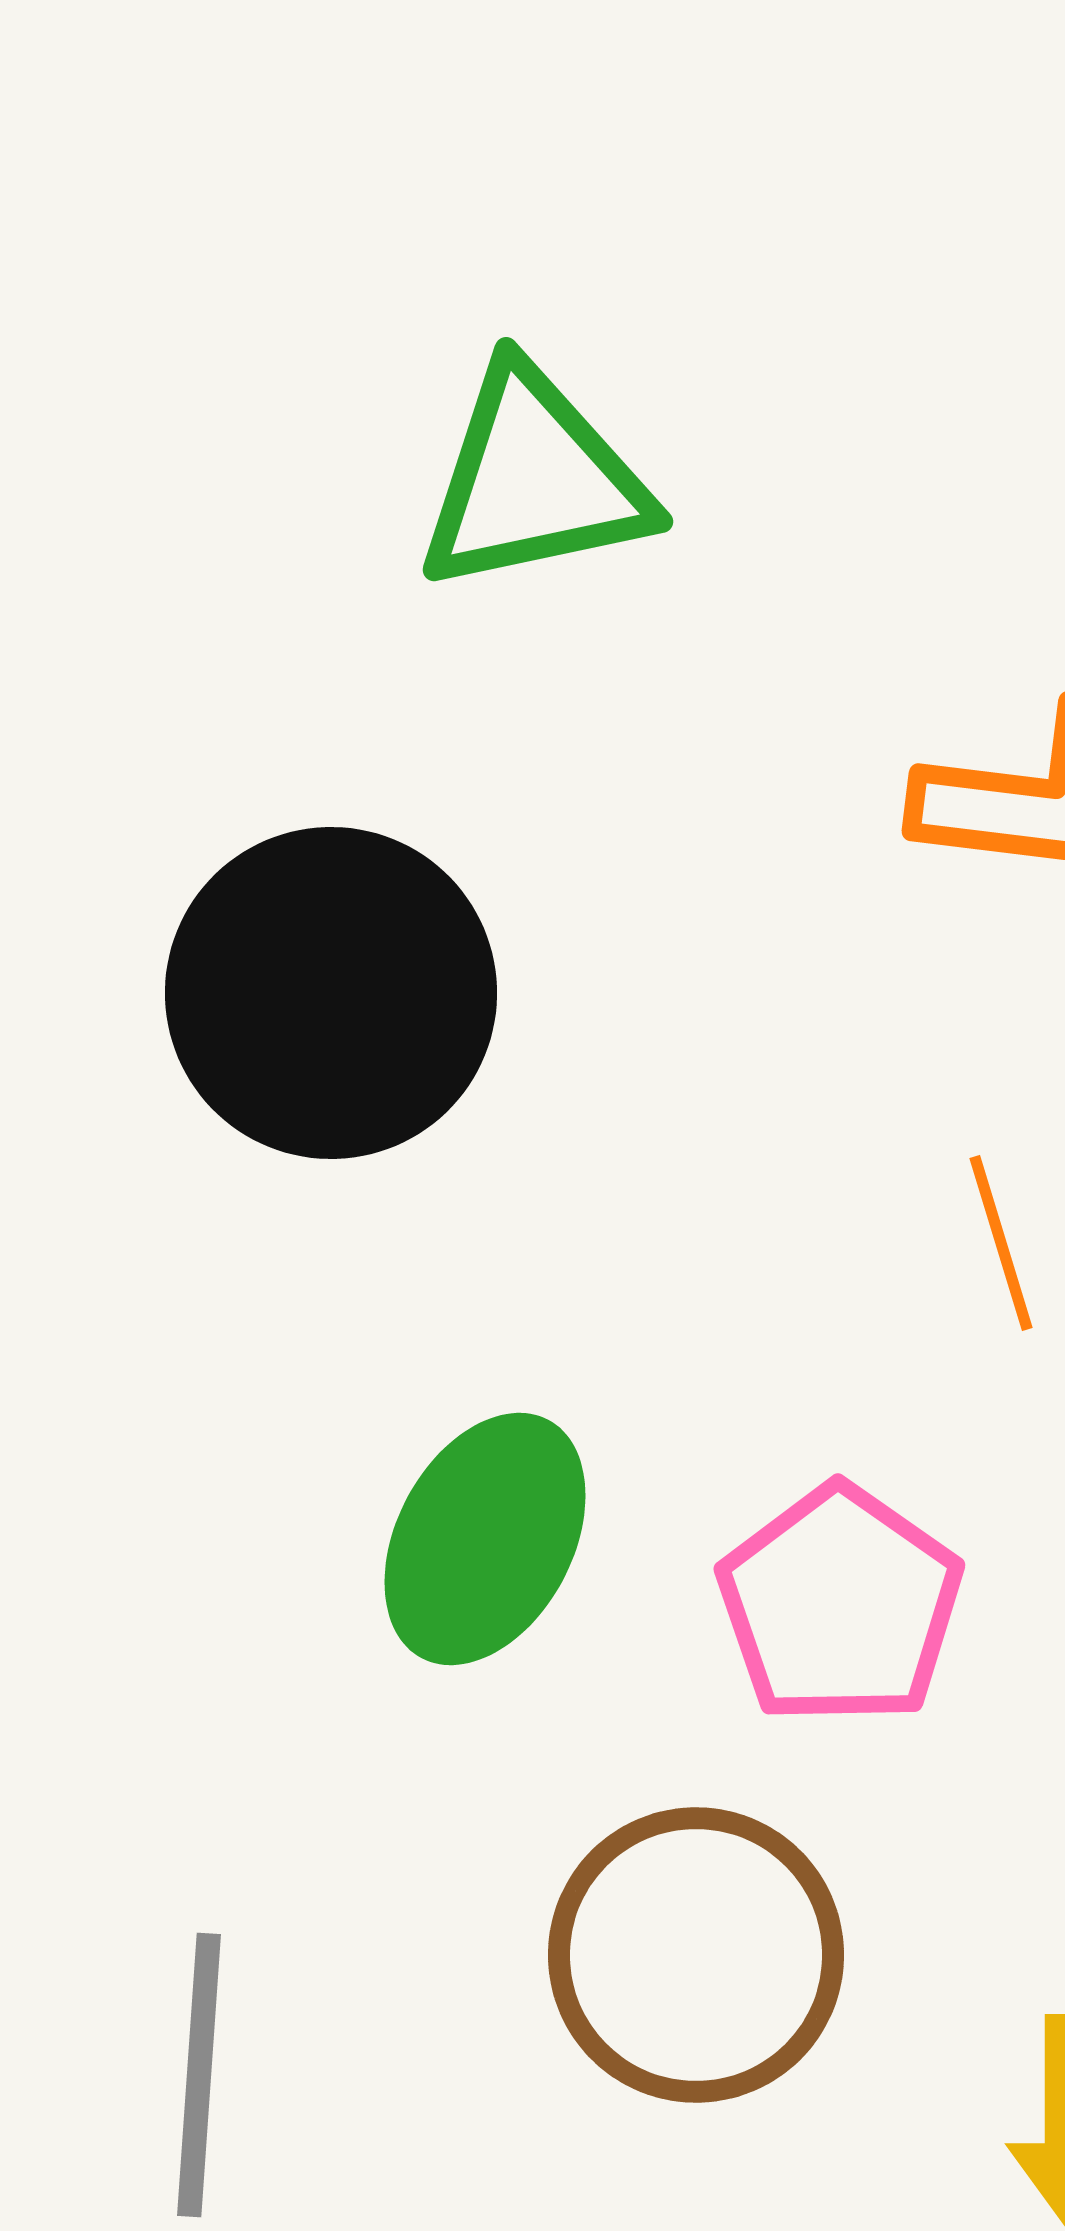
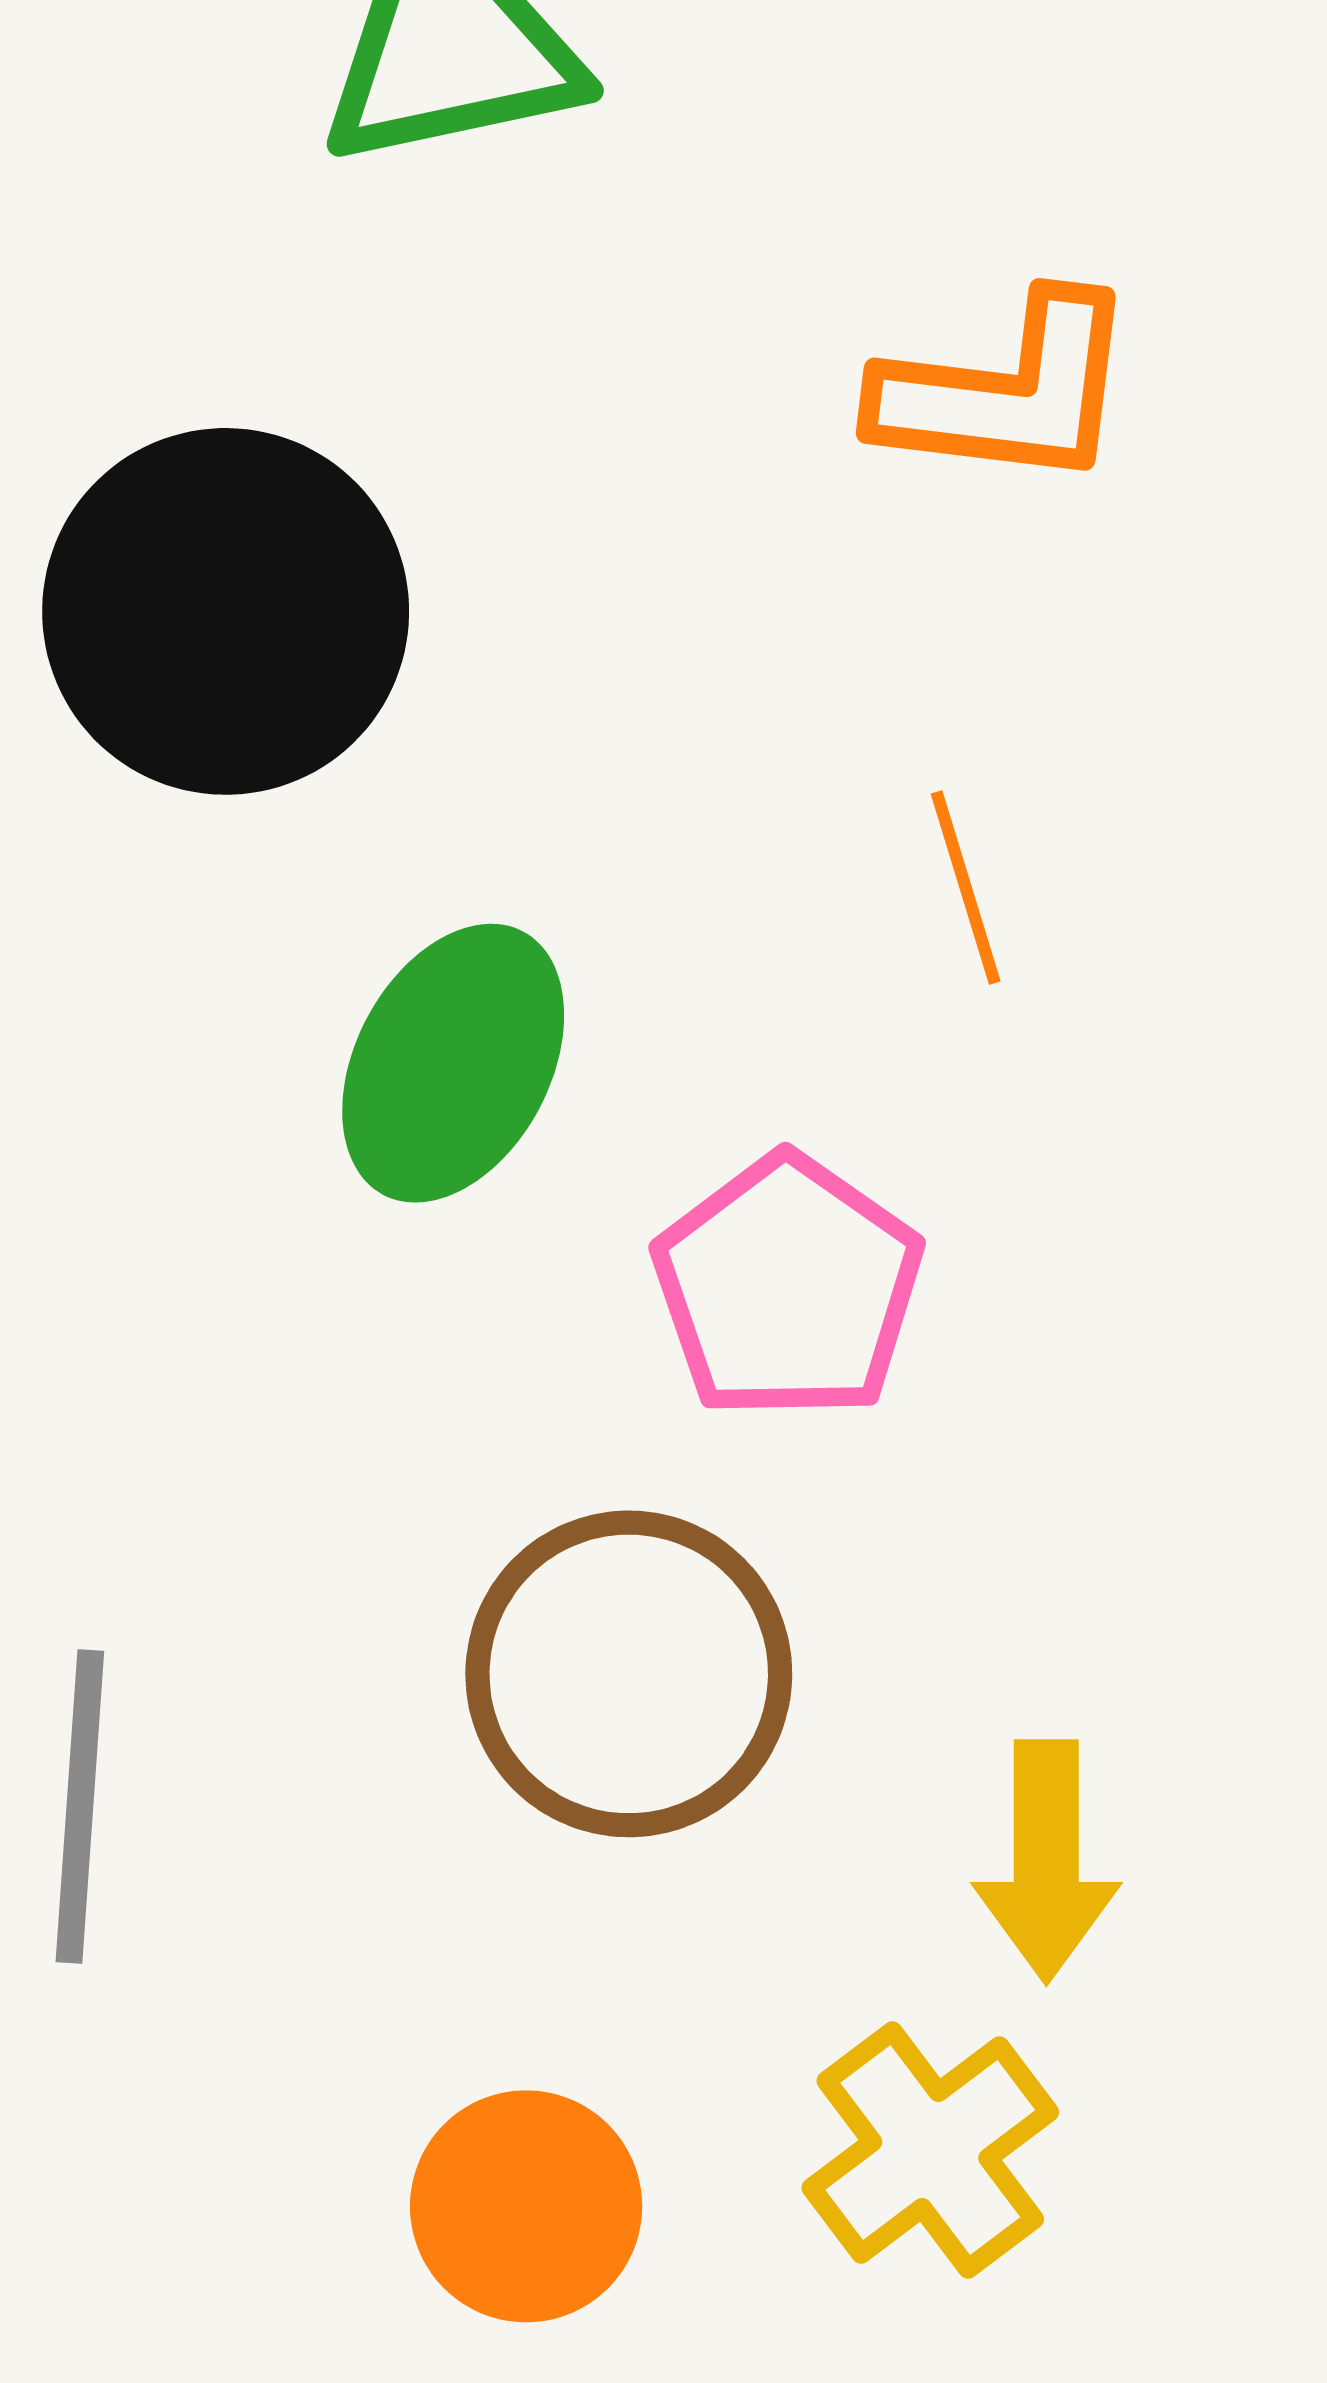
green ellipse: (485, 1539) -> (453, 1063), moved

